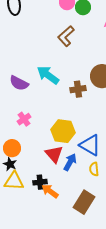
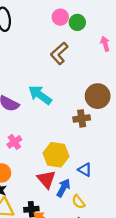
brown cross: (78, 89) -> (82, 118), moved
blue triangle: (90, 145) -> (85, 170), size x0.6
yellow semicircle: (94, 169) -> (78, 202), moved, turned -32

